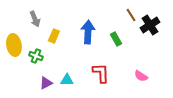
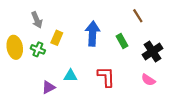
black cross: (150, 25) -> (152, 52), moved
green cross: (36, 56) -> (38, 49), moved
cyan triangle: (67, 80) -> (70, 76), moved

